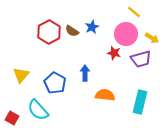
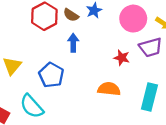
red star: (114, 53) -> (122, 58), moved
blue arrow: (85, 73) -> (73, 43), moved

